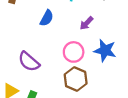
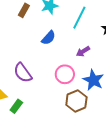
brown hexagon: (76, 79) -> (76, 101), moved

